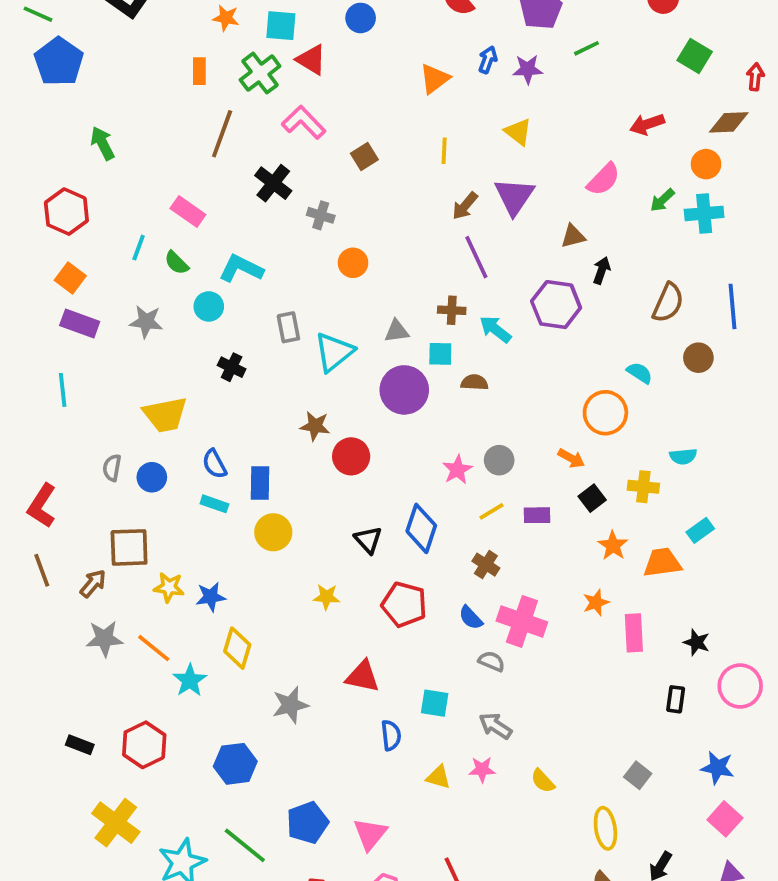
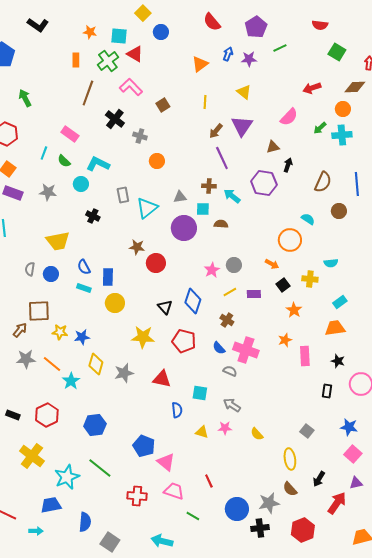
orange trapezoid: (662, 563) -> (335, 328), moved
yellow star: (326, 597) -> (143, 337), size x1.6
gray star: (290, 705) -> (124, 373), moved
blue pentagon: (307, 823) -> (144, 446), moved, turned -30
pink triangle: (370, 834) -> (166, 462), turned -30

